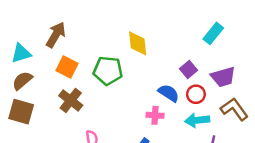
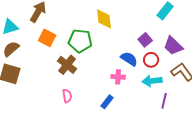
purple trapezoid: (223, 77) -> (173, 46), turned 60
brown cross: (71, 100) -> (67, 65), moved

